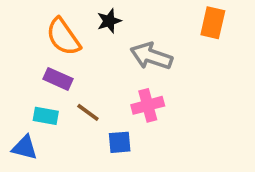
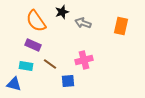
orange rectangle: (213, 23) -> (121, 26), moved
gray arrow: (151, 56) -> (83, 23), moved, size x0.7

